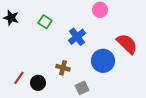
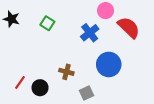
blue cross: (77, 37) -> (90, 33), moved
red semicircle: (127, 44) -> (129, 27), moved

